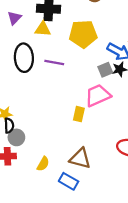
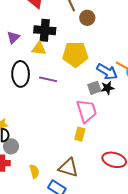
pink trapezoid: (98, 95) -> (87, 111), turned 95
yellow rectangle: (79, 114) -> (80, 134), moved
yellow semicircle: (43, 164) -> (34, 171), turned -48

